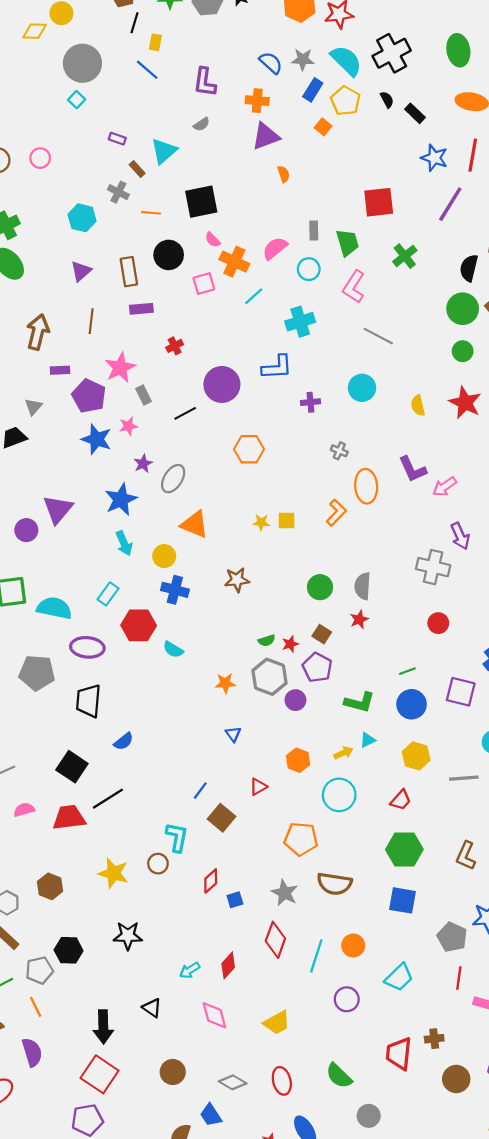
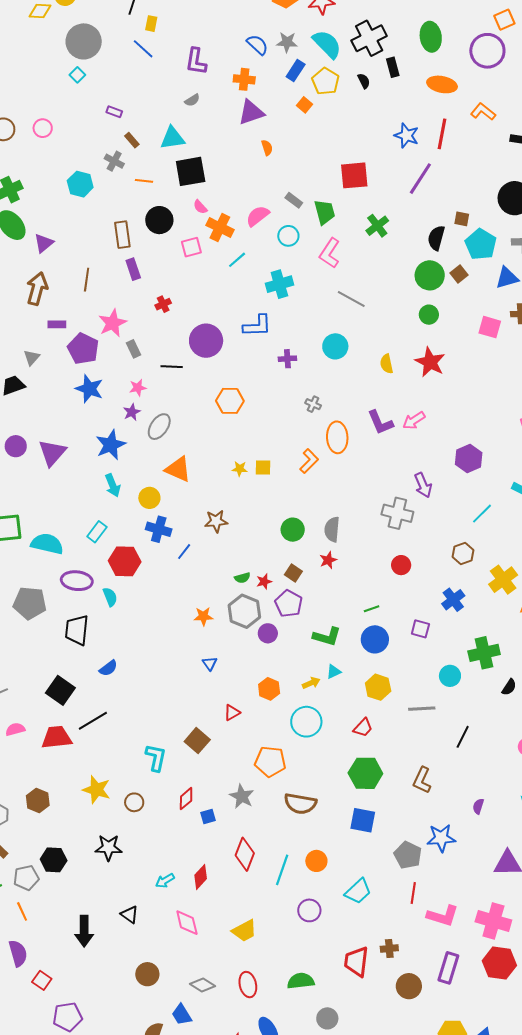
black rectangle: (415, 113) -> (393, 67), moved, turned 30
cyan triangle: (164, 151) -> (172, 138), moved, turned 32
gray rectangle: (314, 230) -> (294, 200), turned -54
purple triangle: (81, 271) -> (44, 243), moved
purple rectangle: (141, 309) -> (133, 269), turned 75
black line: (185, 413) -> (172, 367), turned 30
pink star: (128, 426) -> (138, 388), moved
pink arrow: (445, 487) -> (414, 421), moved
purple circle: (26, 530) -> (16, 446), moved
cyan semicircle: (173, 650) -> (110, 597), moved, turned -144
purple square: (461, 692) -> (420, 629), size x0.7
blue line: (200, 791) -> (184, 552), moved
brown circle: (158, 864) -> (134, 802), moved
gray star: (285, 893) -> (242, 796), moved
red square: (100, 1074) -> (42, 980), moved, size x0.6
green semicircle: (339, 1076) -> (301, 981), turned 128

